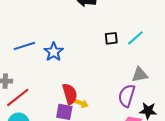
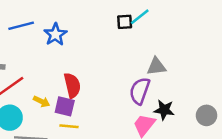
cyan line: (135, 38) -> (140, 17), moved
yellow arrow: (81, 103) -> (42, 101), moved

